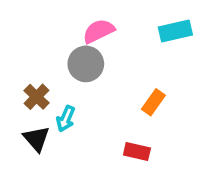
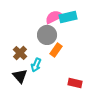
cyan rectangle: (175, 31) -> (68, 17), moved
orange rectangle: (153, 102) -> (56, 50), moved

